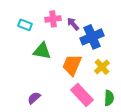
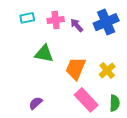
cyan rectangle: (25, 25) -> (27, 18), moved, turned -32
blue cross: (92, 37) -> (106, 22), moved

